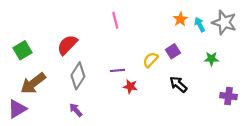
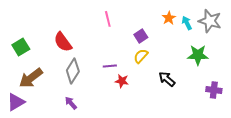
red semicircle: (67, 45) -> (63, 42), turned -80
purple square: (173, 51) -> (141, 36), moved
green star: (211, 59) -> (198, 55), size x1.5

